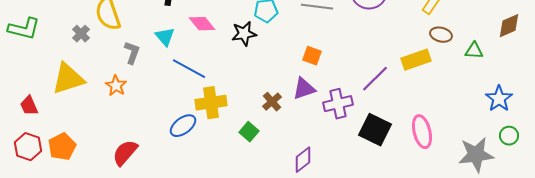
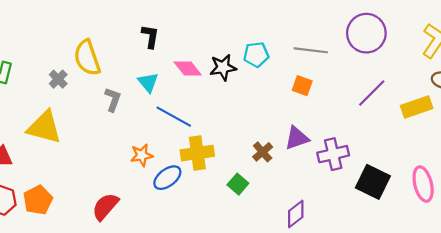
black star: (244, 34) -> (223, 67), moved
orange square: (312, 56) -> (302, 86), moved
yellow triangle: (68, 79) -> (44, 127), turned 33
purple line: (375, 79) -> (372, 93), moved
orange star: (116, 86) -> (142, 155), moved, turned 30

